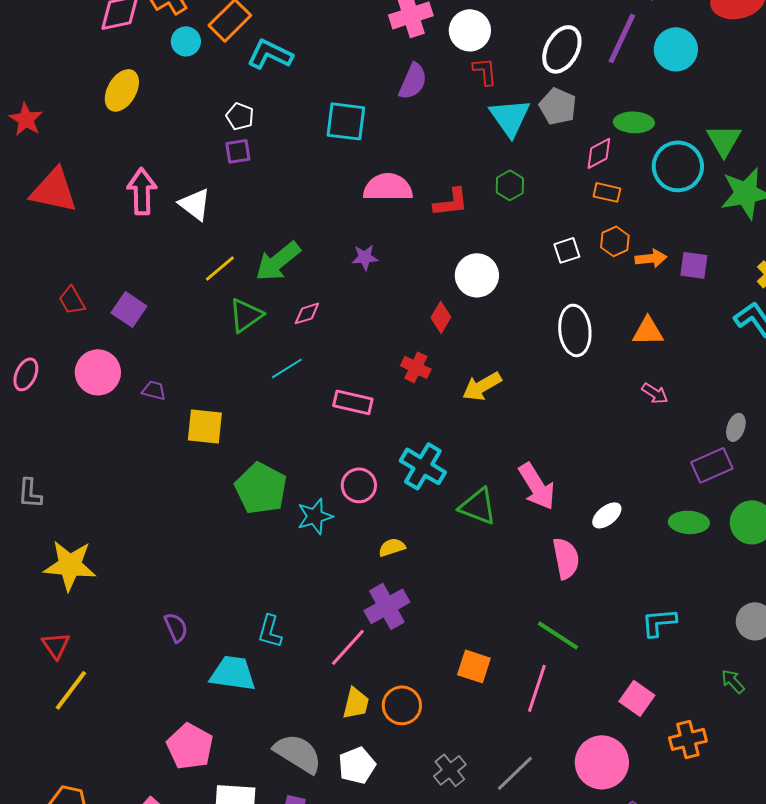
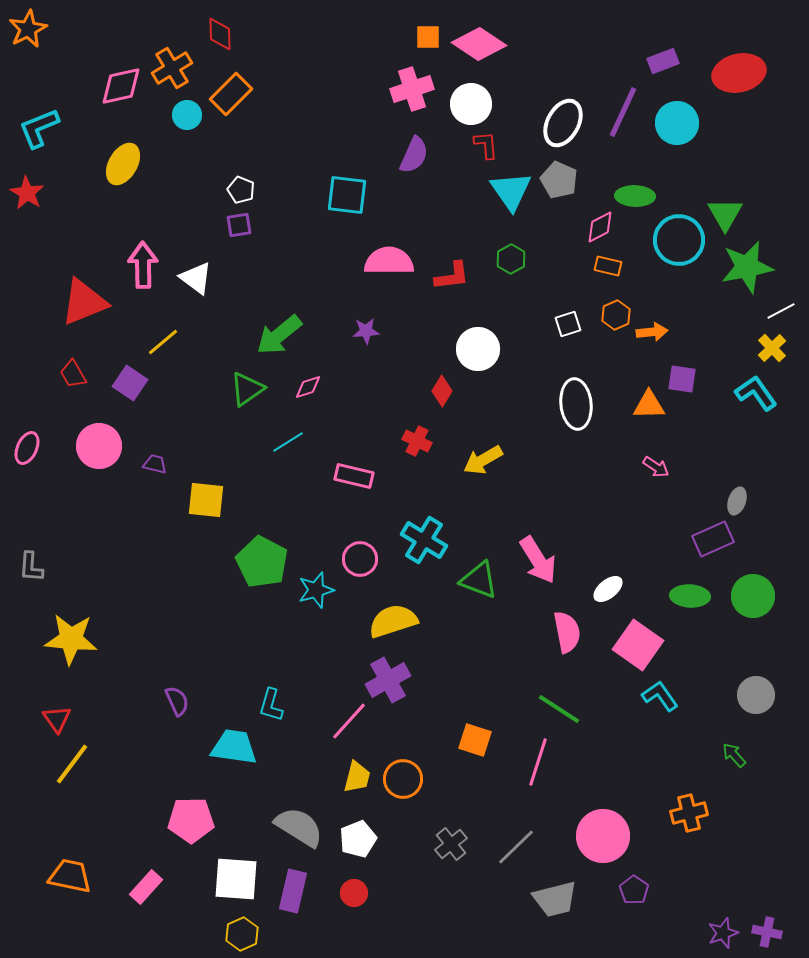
cyan L-shape: (270, 54) -> (39, 128), moved, turned -48
red triangle: (54, 190) -> (84, 302), moved, turned -34
purple square: (694, 265) -> (682, 379), moved
yellow line: (220, 268) -> (163, 342), moved
yellow semicircle: (392, 547) -> (393, 621), size x1.8
cyan L-shape: (659, 622) -> (660, 696), turned 60
pink square: (637, 698) -> (638, 645), moved, size x1.4
pink pentagon: (190, 746) -> (191, 820), turned -30

